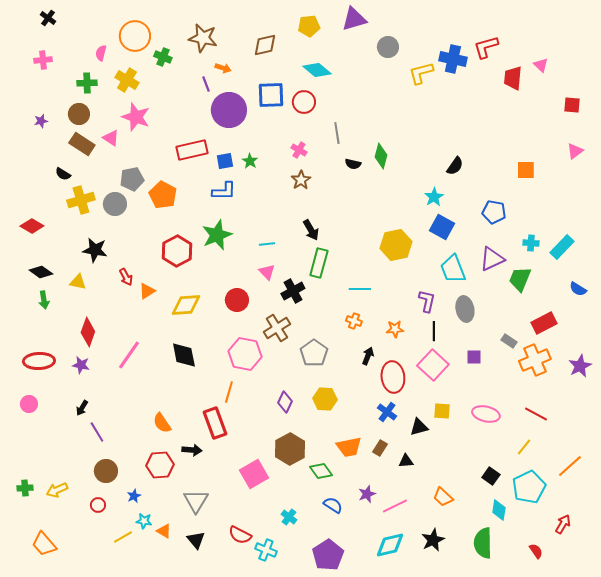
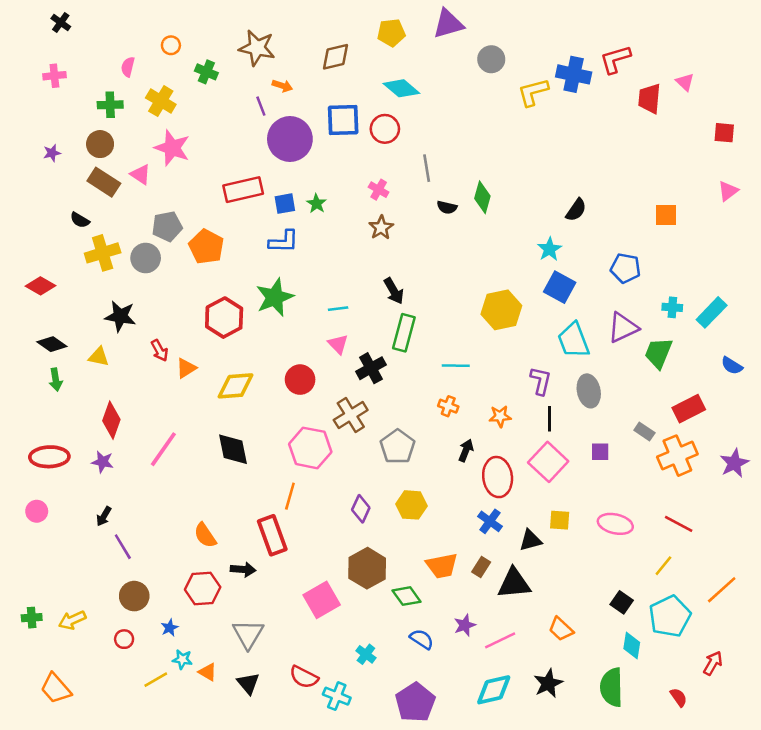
orange circle: (135, 36) -> (171, 45), size x0.5
black triangle: (406, 461) -> (514, 583), size x1.8

